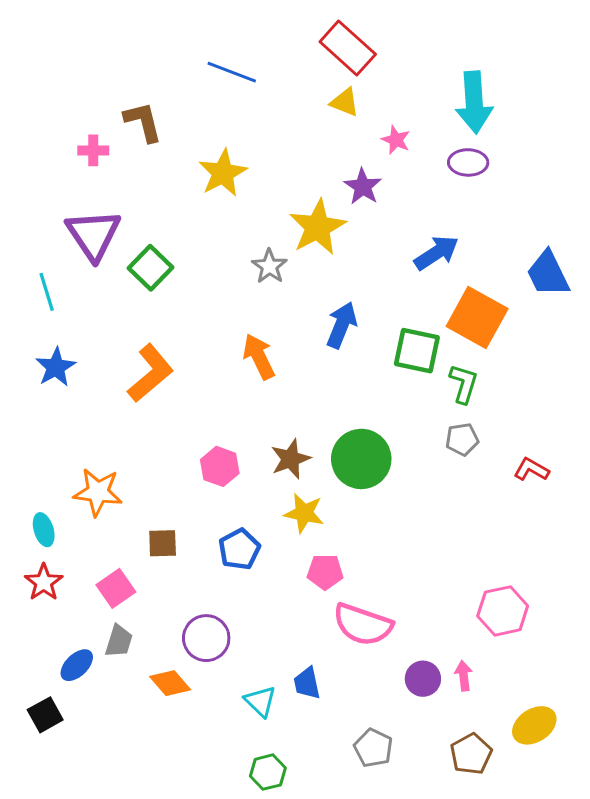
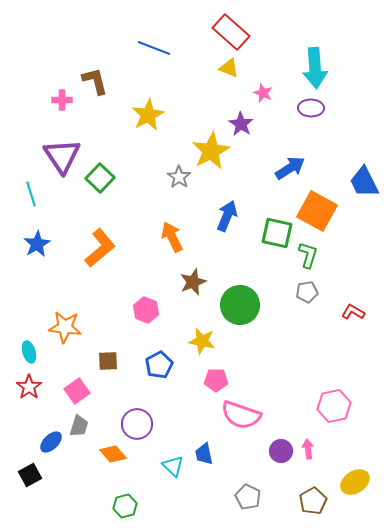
brown star: (290, 459) -> (193, 282), moved
green hexagon: (268, 772) -> (125, 506), moved

